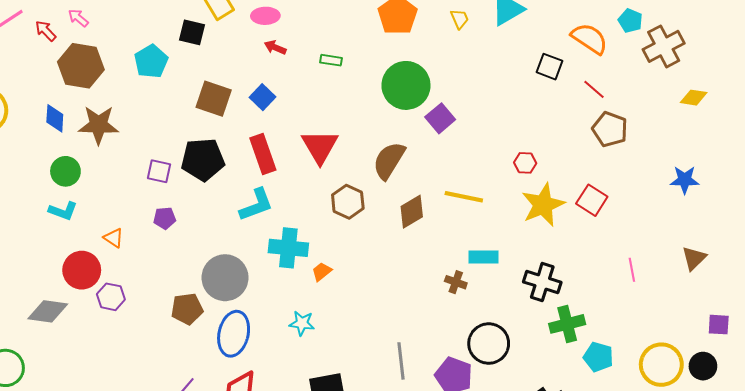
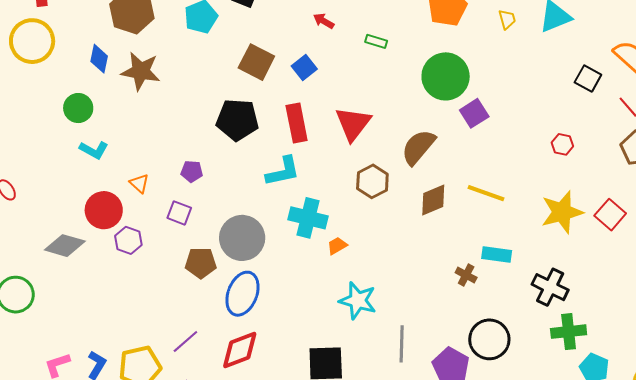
red hexagon: (525, 163) -> (562, 144), moved
green circle: (65, 171) -> (78, 108), moved
purple square: (159, 171) -> (179, 213), moved
cyan star: (302, 323) -> (358, 301), moved, size x1.5

